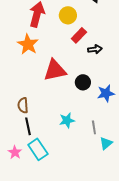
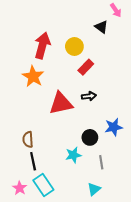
black arrow: (95, 49) -> (89, 96), moved
black circle: (83, 82) -> (90, 137), moved
cyan triangle: (106, 143) -> (94, 189), moved

